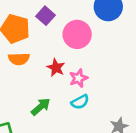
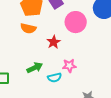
pink star: (78, 78) -> (69, 66), moved
cyan semicircle: (80, 102) -> (54, 78), moved

